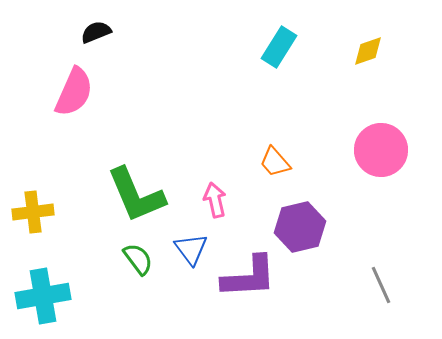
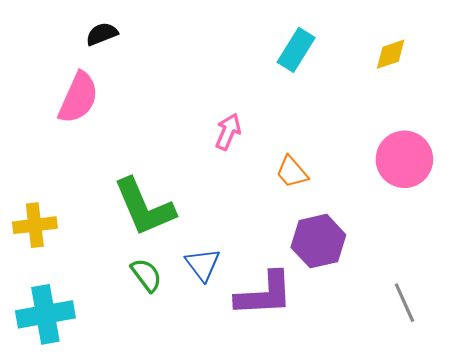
pink arrow: (215, 200) -> (228, 132), moved, turned 36

